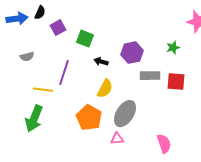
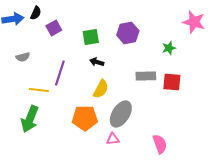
green square: (85, 39) -> (91, 37), moved, turned -30
purple hexagon: (132, 53) -> (128, 33), moved
orange pentagon: (89, 118) -> (85, 118), turned -30

